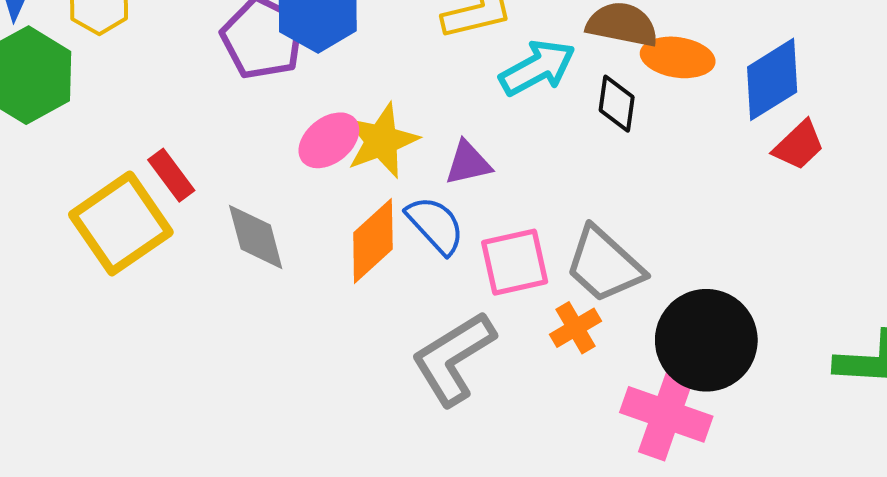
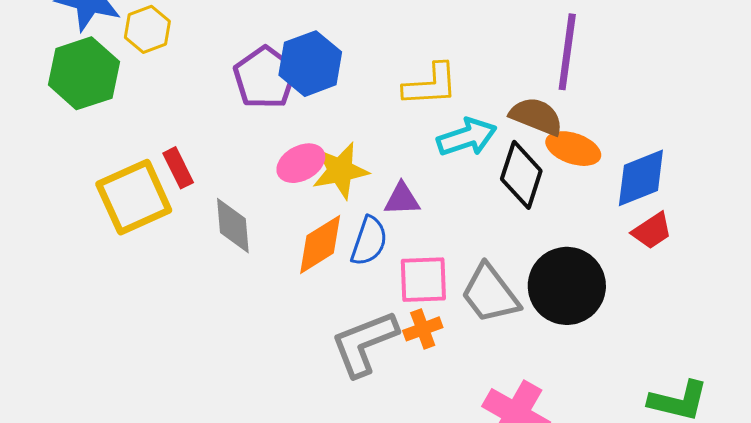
black diamond: (617, 104) -> (521, 175), size x1.5
blue semicircle: (435, 225) -> (369, 241), turned 51
orange cross: (576, 328) -> (423, 329), moved
black circle: (706, 340) -> (567, 286), moved

